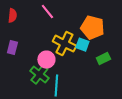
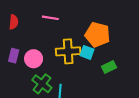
pink line: (47, 12) -> (50, 18), turned -42
yellow cross: (64, 44) -> (68, 51), turned -30
pink circle: (46, 60) -> (34, 59), moved

